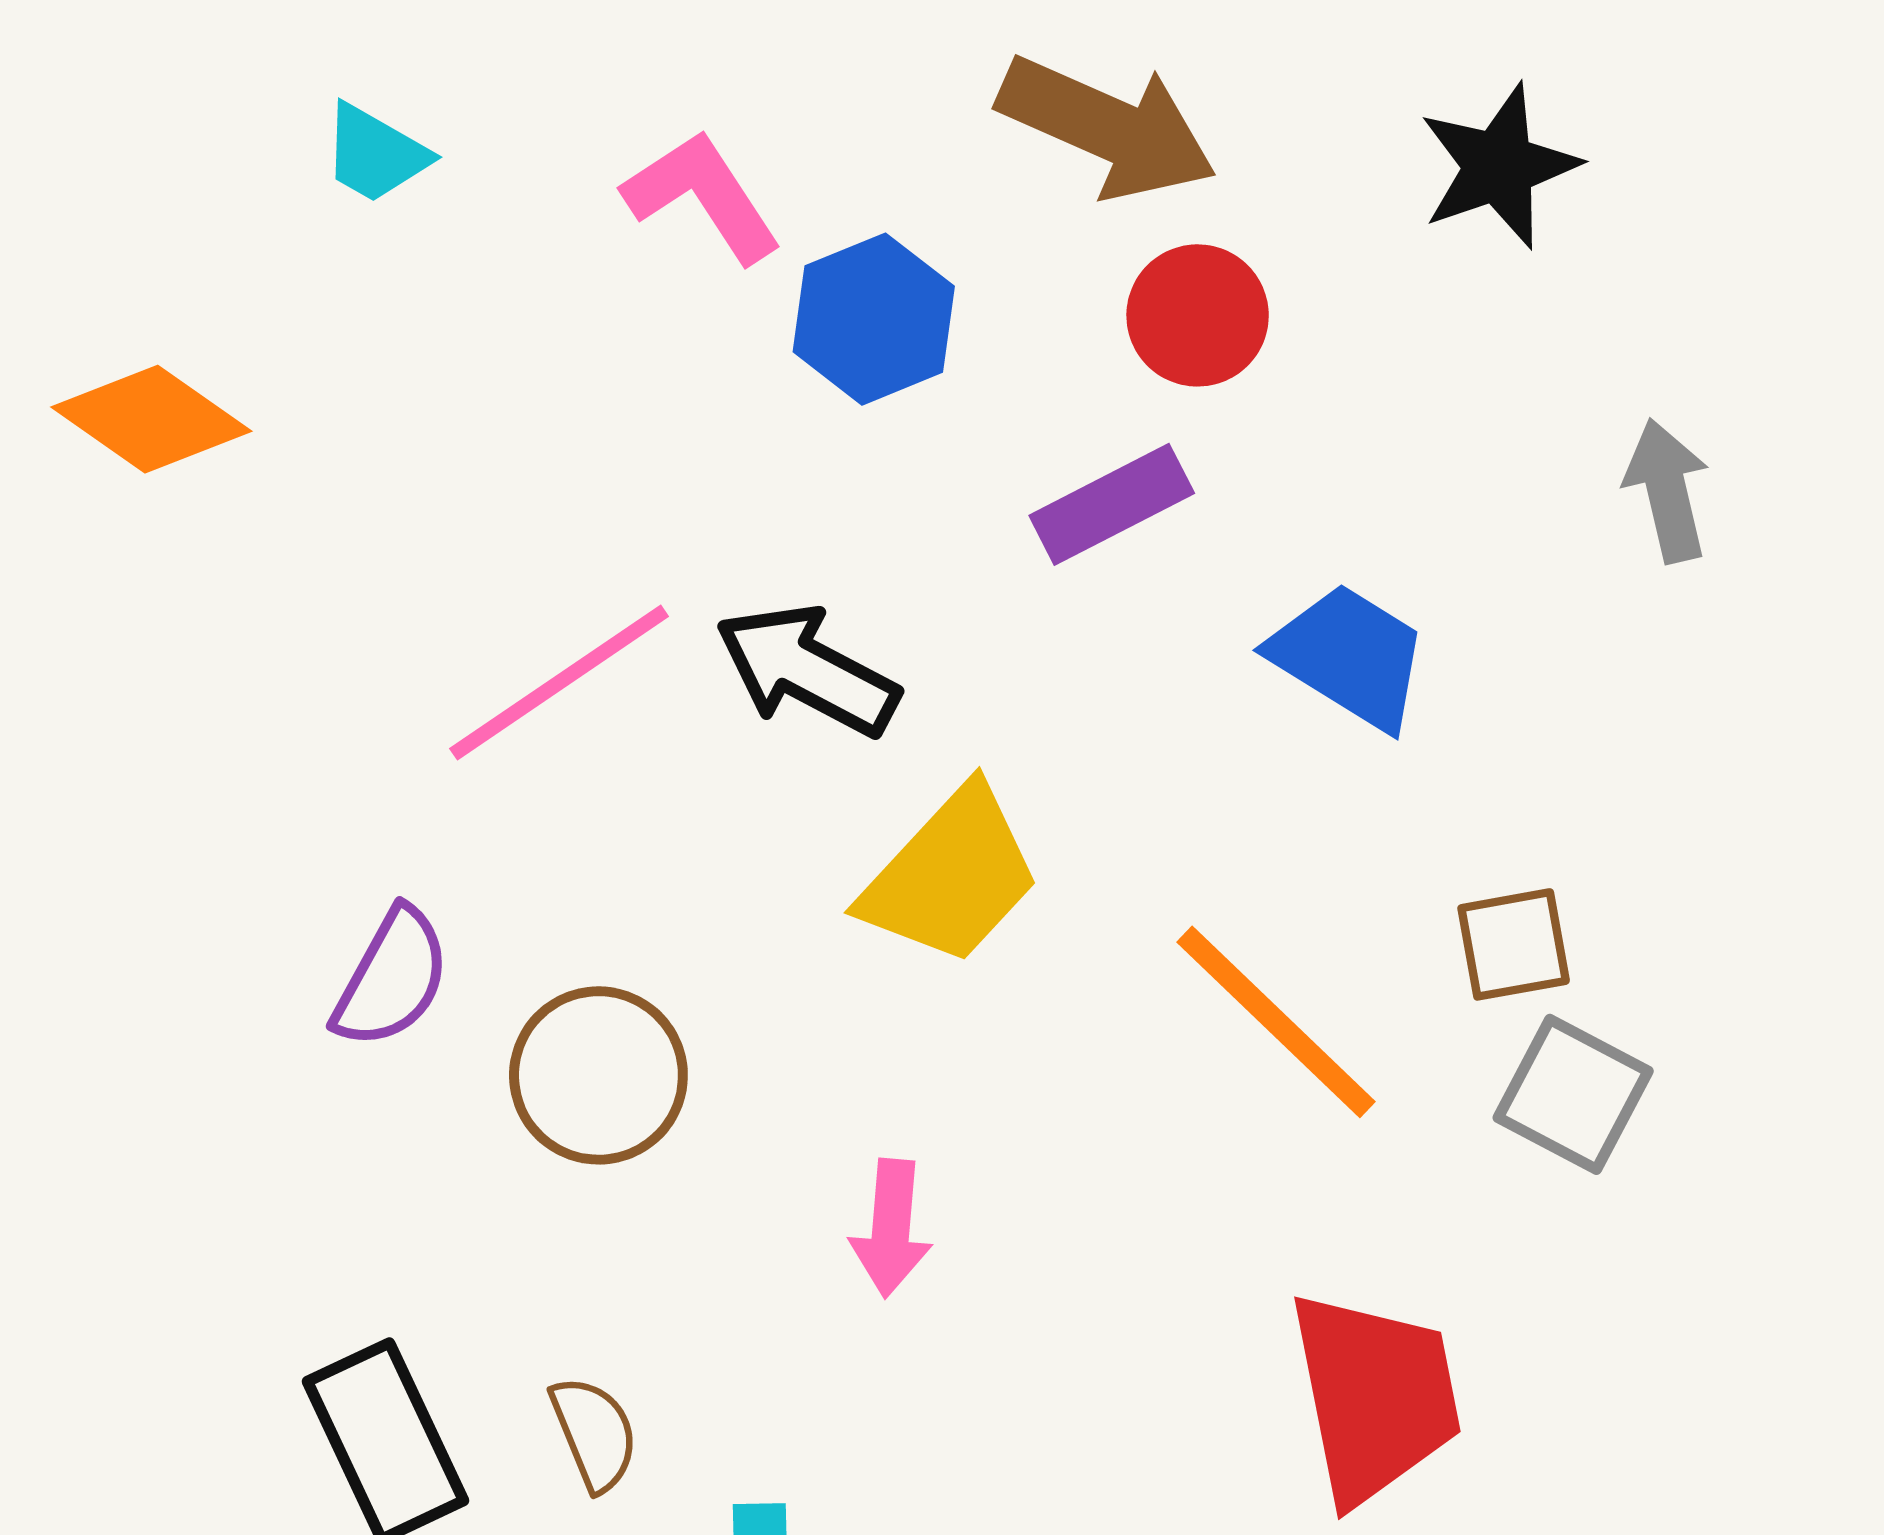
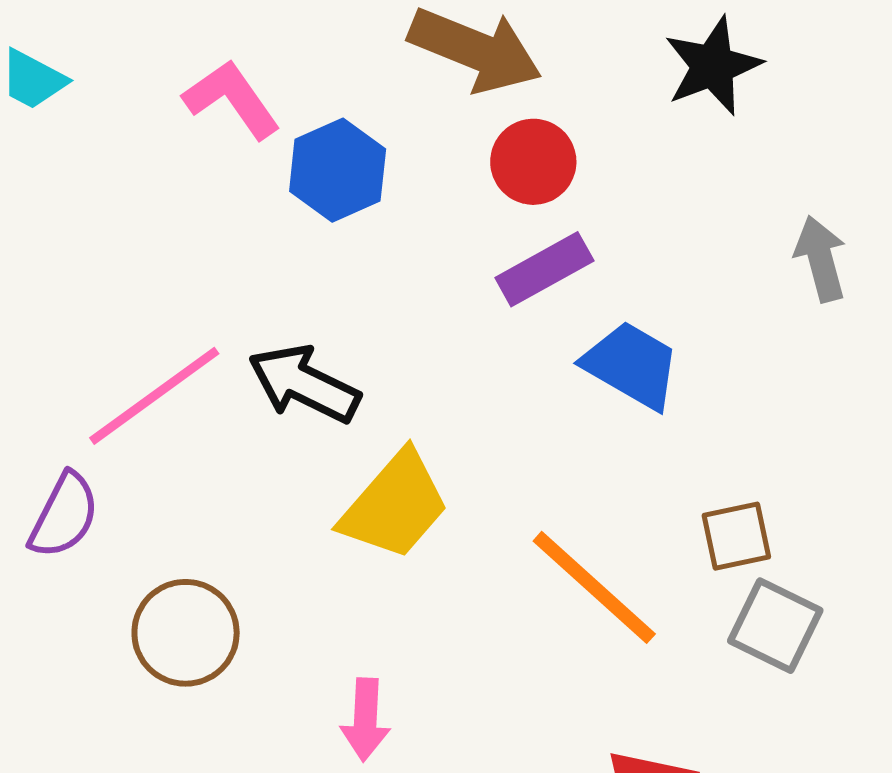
purple rectangle: (1112, 504) -> (544, 269), moved
purple semicircle: (392, 978) -> (64, 516), moved

